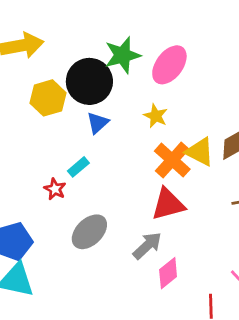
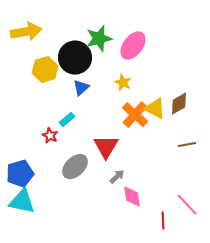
red triangle: (168, 204) -> (106, 147), moved, turned -44
gray arrow: (147, 246) -> (117, 177), size x0.7
pink diamond: (168, 273) -> (132, 197), turned -60

